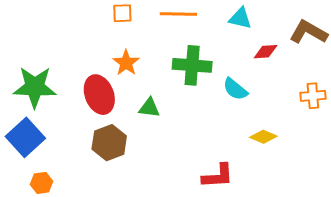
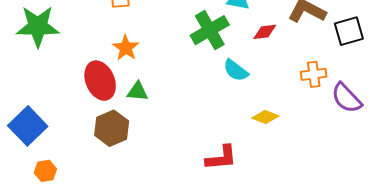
green cross: (192, 65) -> (210, 30), moved, turned -33
green star: (35, 87) -> (38, 26), moved
green triangle: (149, 108) -> (138, 91), moved

